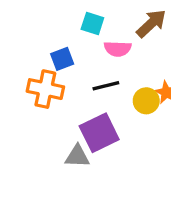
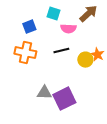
blue square: (62, 59) -> (29, 27), moved
purple square: (99, 133) -> (64, 99), moved

